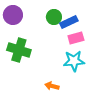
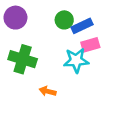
cyan star: (74, 61) -> (76, 60), moved
orange arrow: (52, 86) -> (48, 91), moved

